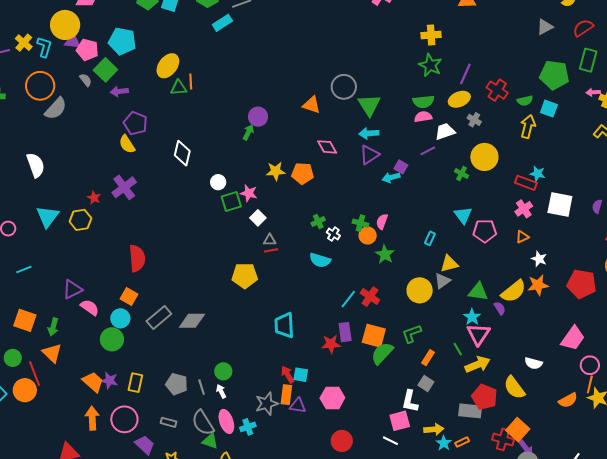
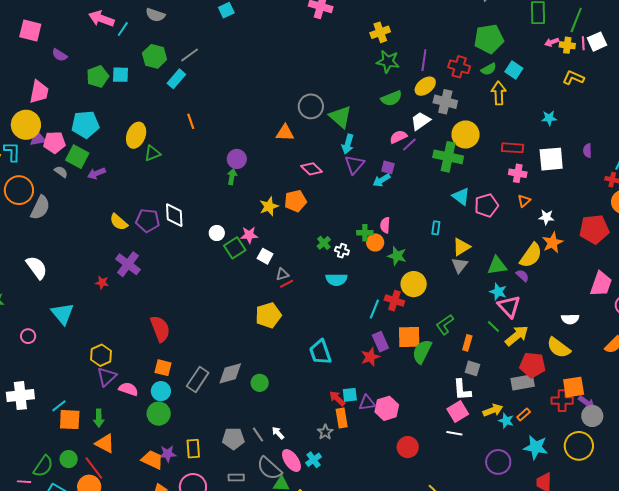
green pentagon: (554, 75) -> (489, 39), moved
orange line: (191, 82) -> (191, 121), moved
cyan square: (549, 109) -> (514, 70), turned 30
pink semicircle: (423, 117) -> (398, 137), moved
gray cross: (474, 120) -> (445, 102), size x1.6
purple pentagon: (135, 123) -> (148, 220), moved
cyan arrow: (369, 133) -> (348, 144), turned -54
green cross: (462, 174) -> (448, 157), size x2.0
cyan star: (538, 174) -> (549, 118), moved
pink cross: (524, 209) -> (518, 173), turned -30
yellow hexagon: (80, 220) -> (101, 355), moved
cyan line: (24, 270) -> (59, 406), moved
yellow circle: (420, 290) -> (414, 284), moved
green circle: (223, 371) -> (260, 383), moved
gray star: (267, 404) -> (325, 432), size x0.7
purple triangle: (298, 406) -> (367, 403), moved
orange square: (518, 430) -> (574, 387), turned -35

